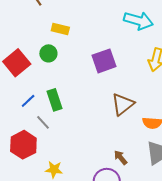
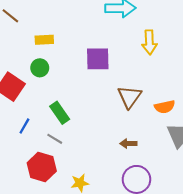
purple square: (104, 61) -> (98, 59), turned 35
blue line: (28, 101) -> (24, 126), moved
brown arrow: (121, 158) -> (128, 143), moved, turned -35

